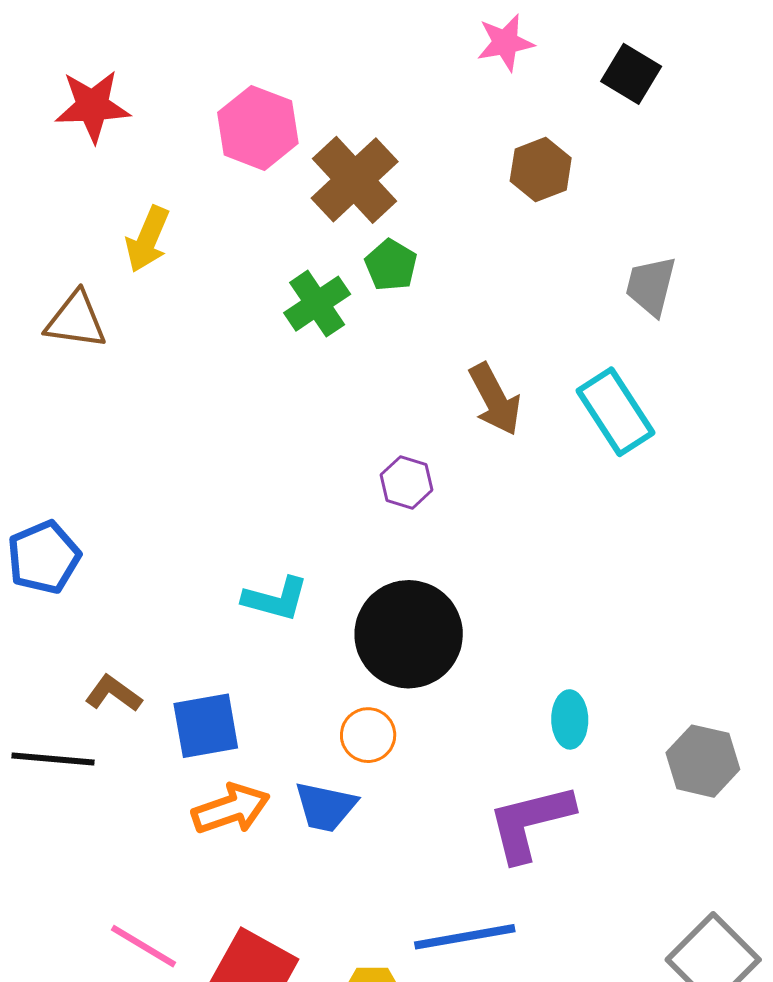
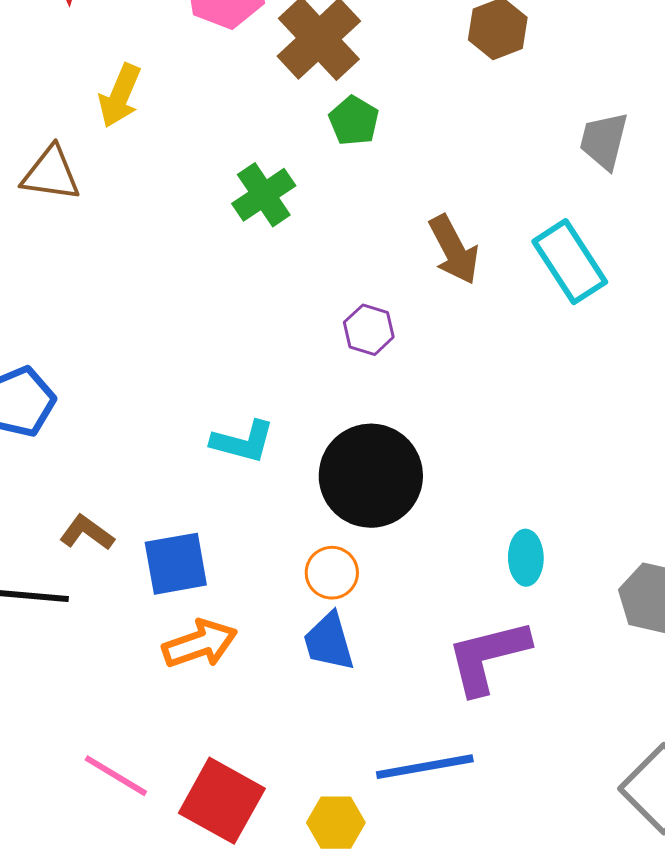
green cross: (317, 304) -> (264, 195), moved
blue trapezoid: (325, 807) -> (329, 642), moved, turned 62

